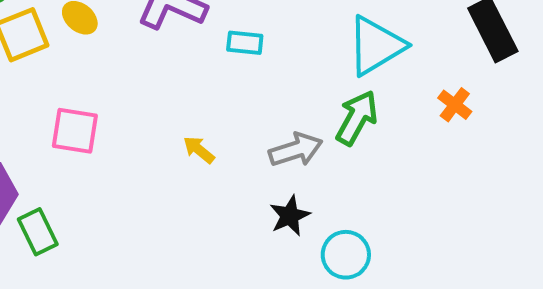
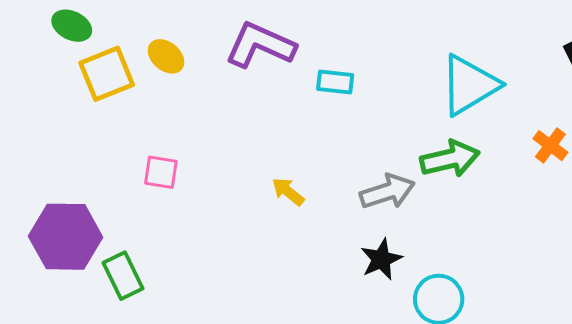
green arrow: (357, 118) -> (450, 159), turned 48
pink square: (75, 131) -> (161, 172), size x0.7

